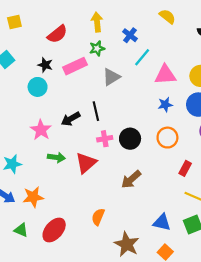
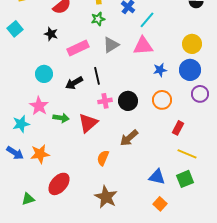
cyan line: (142, 57) -> (147, 20), moved
pink rectangle: (75, 66) -> (78, 48), moved
pink triangle: (165, 75) -> (143, 46), moved
cyan circle: (38, 87) -> (44, 74), moved
pink star: (41, 130) -> (39, 106), moved
orange semicircle: (98, 217) -> (103, 158), moved
green triangle: (21, 230) -> (28, 199), moved, turned -40
brown star: (127, 244) -> (106, 197), moved

